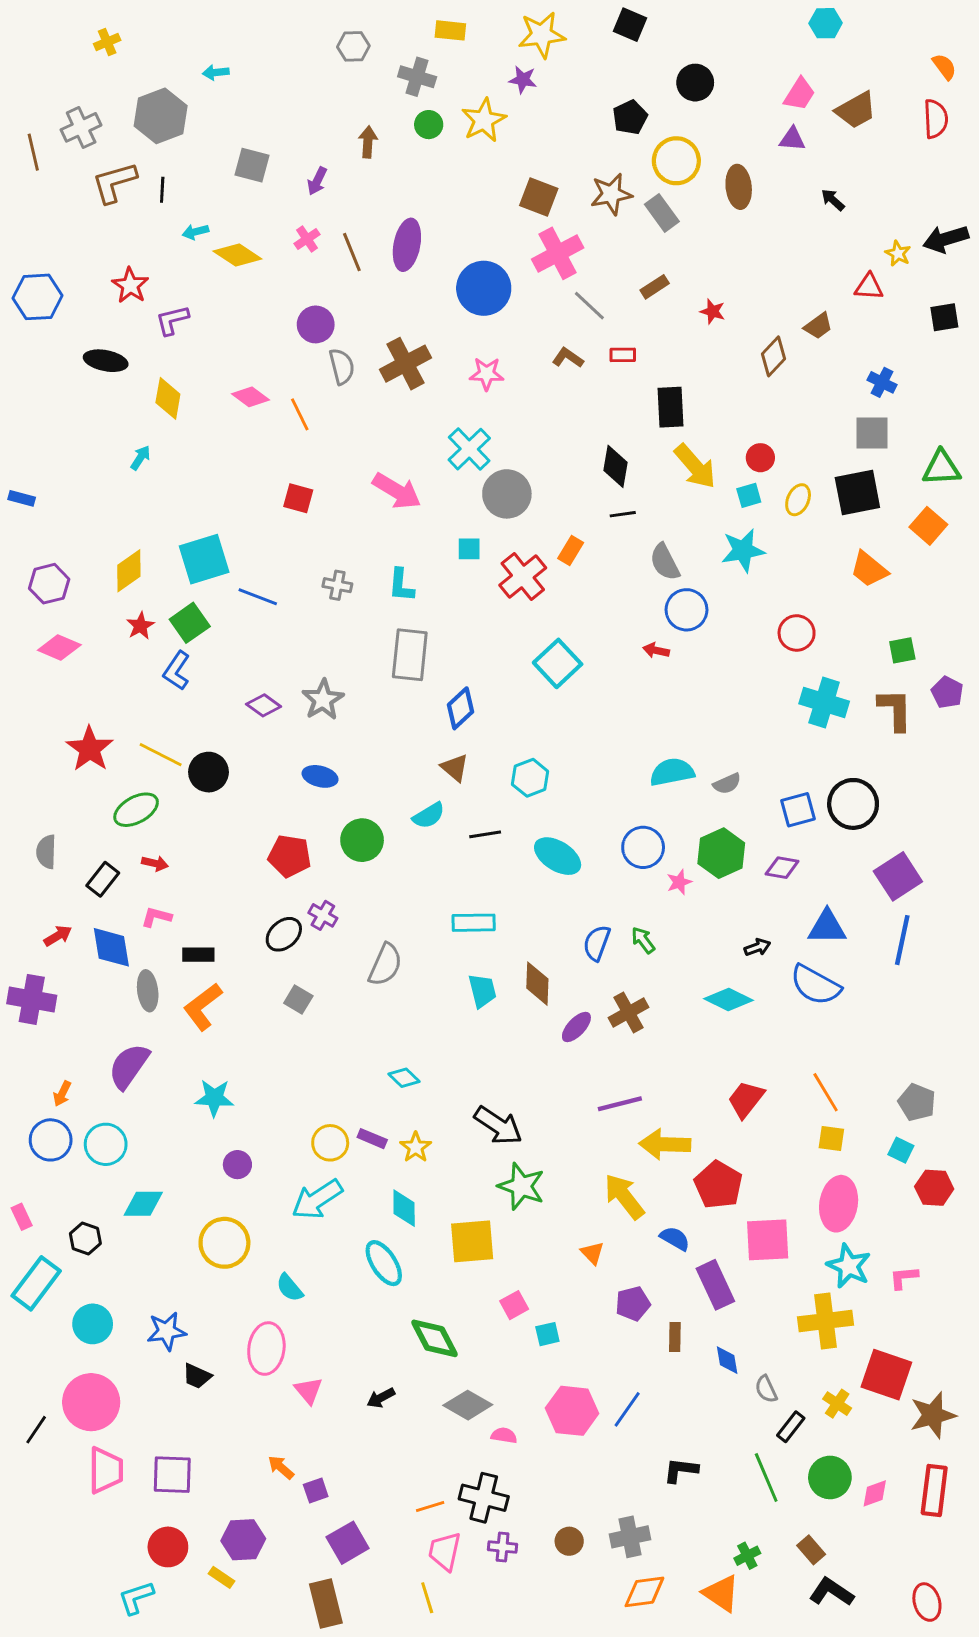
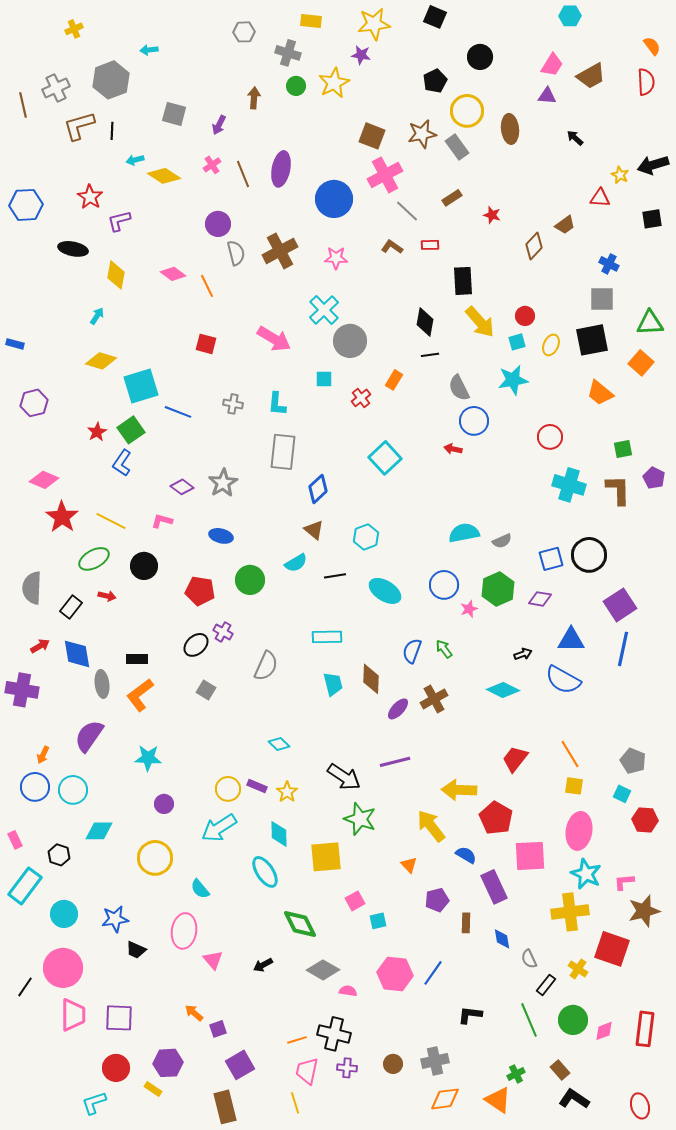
yellow diamond: (129, 571) -> (101, 361), moved, turned 52
red cross: (523, 576) -> (361, 398), size x0.6
pink diamond: (59, 647) -> (44, 480), moved
black circle: (208, 772) -> (144, 566), moved
gray semicircle: (46, 852) -> (32, 588), size x1.4
pink L-shape: (156, 917) -> (162, 521), moved
purple line: (620, 1104) -> (395, 762), moved
brown star: (933, 1415) -> (644, 911), moved

